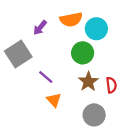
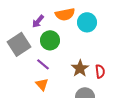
green circle: (83, 53) -> (50, 40), moved
orange triangle: (54, 100) -> (42, 84), moved

